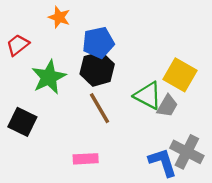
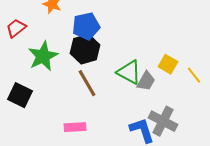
yellow square: (180, 75) -> (168, 64), moved, size x0.7

